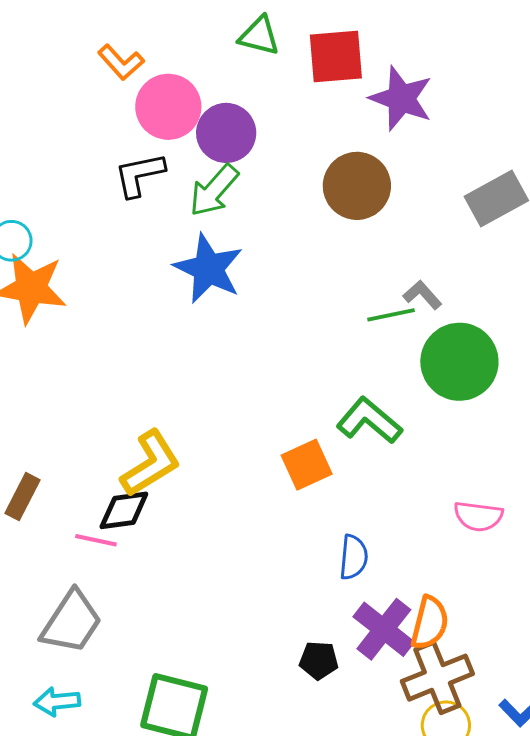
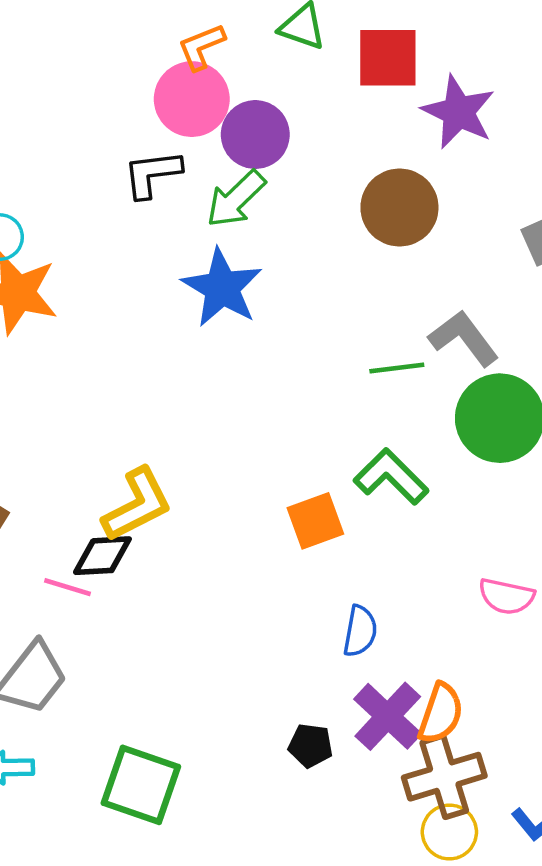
orange L-shape: (121, 62) -> (201, 47), moved, turned 105
gray L-shape: (422, 295) -> (464, 338), size x1.6
green line: (391, 315) -> (397, 368), moved

